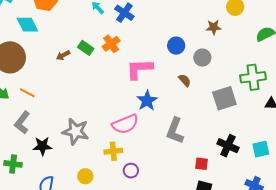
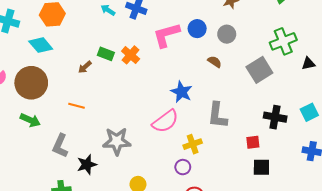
orange cross: (111, 44) -> (131, 55), moved
pink L-shape: (139, 69) -> (166, 35), moved
orange line: (27, 93) -> (77, 106), moved
yellow cross: (113, 151) -> (193, 144), moved

